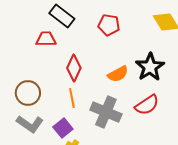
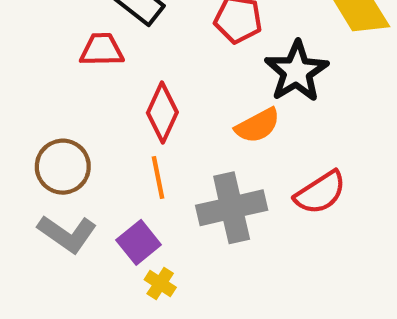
black star: (150, 67) -> (297, 71), moved
gray cross: (106, 112) -> (232, 208), turned -36

